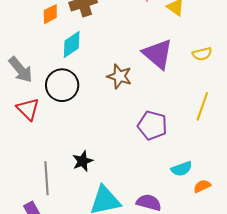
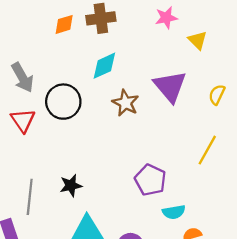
cyan diamond: (72, 45) -> (104, 66), moved
yellow semicircle: (202, 54) -> (217, 95), turned 120
purple pentagon: (152, 125) -> (150, 180), moved

